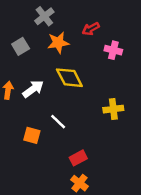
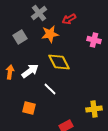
red arrow: (91, 29) -> (69, 19), moved
yellow cross: (113, 109) -> (94, 109), moved
white line: (58, 122) -> (50, 89), moved

